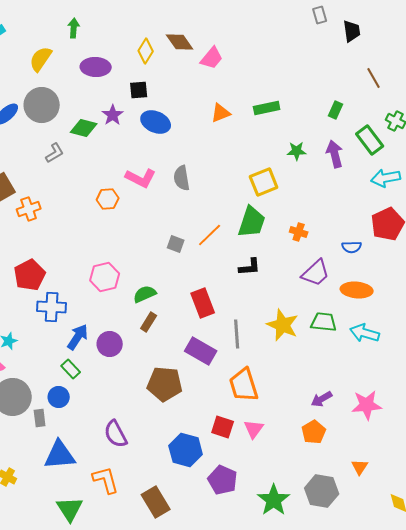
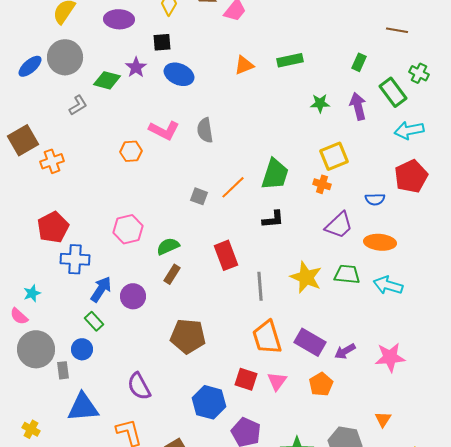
brown line: (374, 78) -> (397, 30), turned -50
yellow square: (264, 182) -> (334, 156), moved
purple rectangle: (201, 351) -> (310, 342), moved
orange pentagon: (314, 432) -> (321, 384), moved

